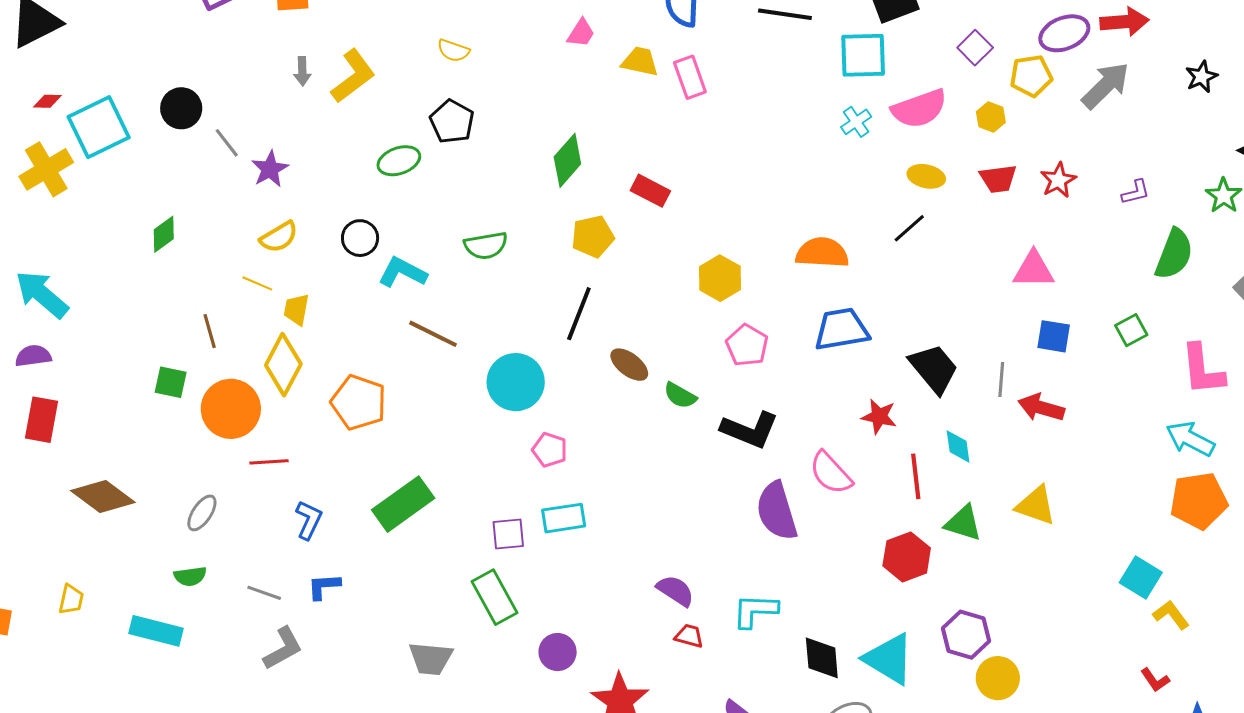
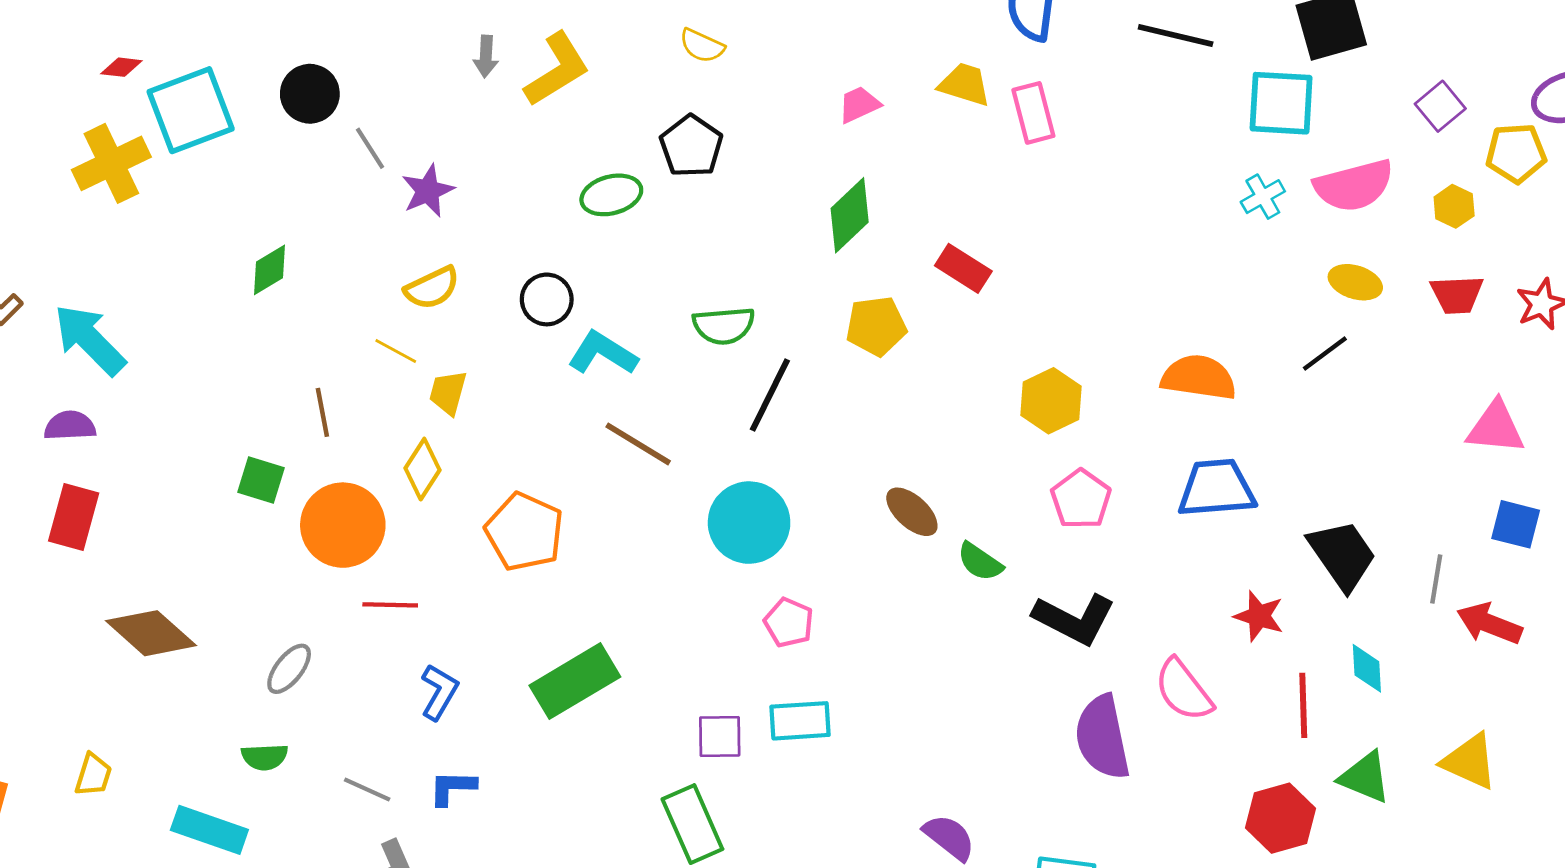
pink trapezoid: (581, 33) -> (859, 105), moved, turned -152
black line: (579, 314) -> (770, 395), moved
yellow diamond: (283, 365) -> (422, 469), size x0.7

